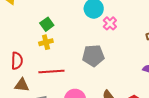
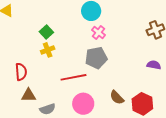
pink cross: (110, 23) -> (99, 33), moved
red line: (51, 72) -> (73, 77), moved

